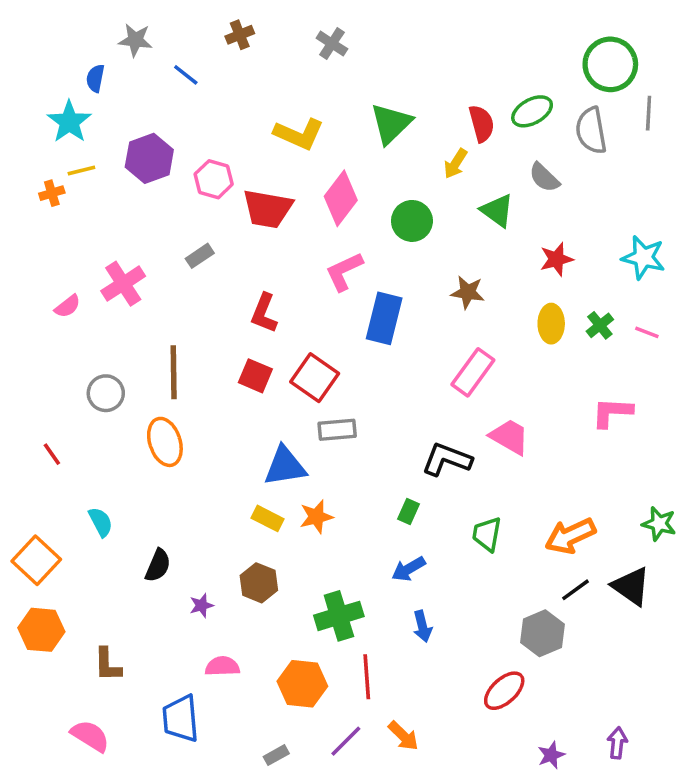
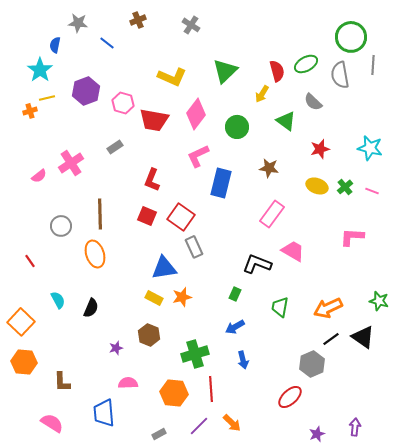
yellow ellipse: (551, 324) -> (317, 186), turned -70
gray rectangle: (337, 430) -> (194, 247), turned 70
black semicircle: (158, 565) -> (91, 308), moved

